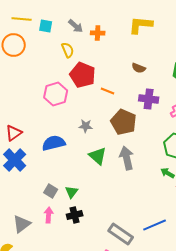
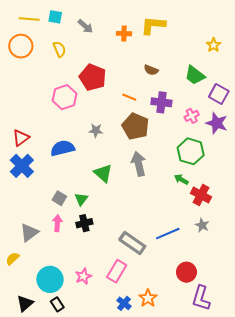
cyan square: (46, 26) -> (55, 17), moved
orange cross: (98, 33) -> (124, 34), moved
yellow semicircle: (68, 50) -> (59, 49), moved
orange line: (108, 91) -> (129, 97), moved
green triangle: (98, 156) -> (103, 173), moved

